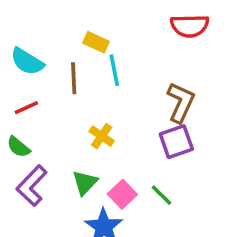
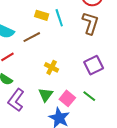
cyan line: (114, 70) -> (59, 18), moved
brown line: (74, 78) -> (32, 37), turned 72
brown L-shape: (181, 102) -> (90, 23), moved

